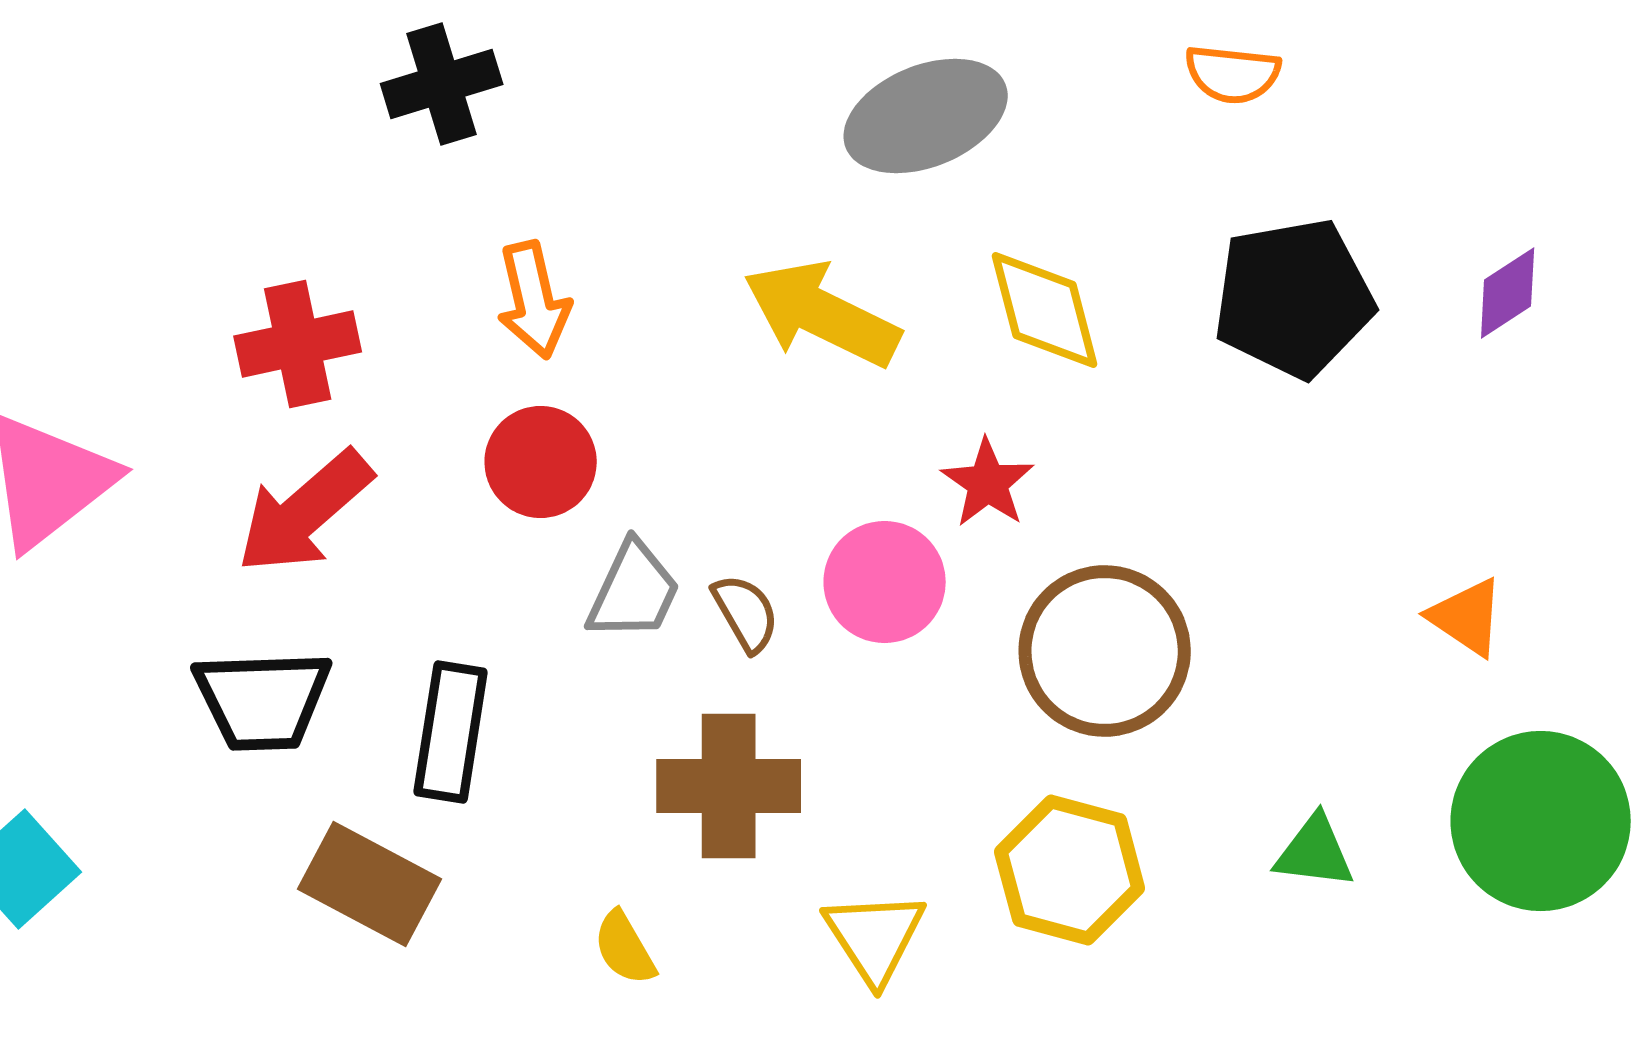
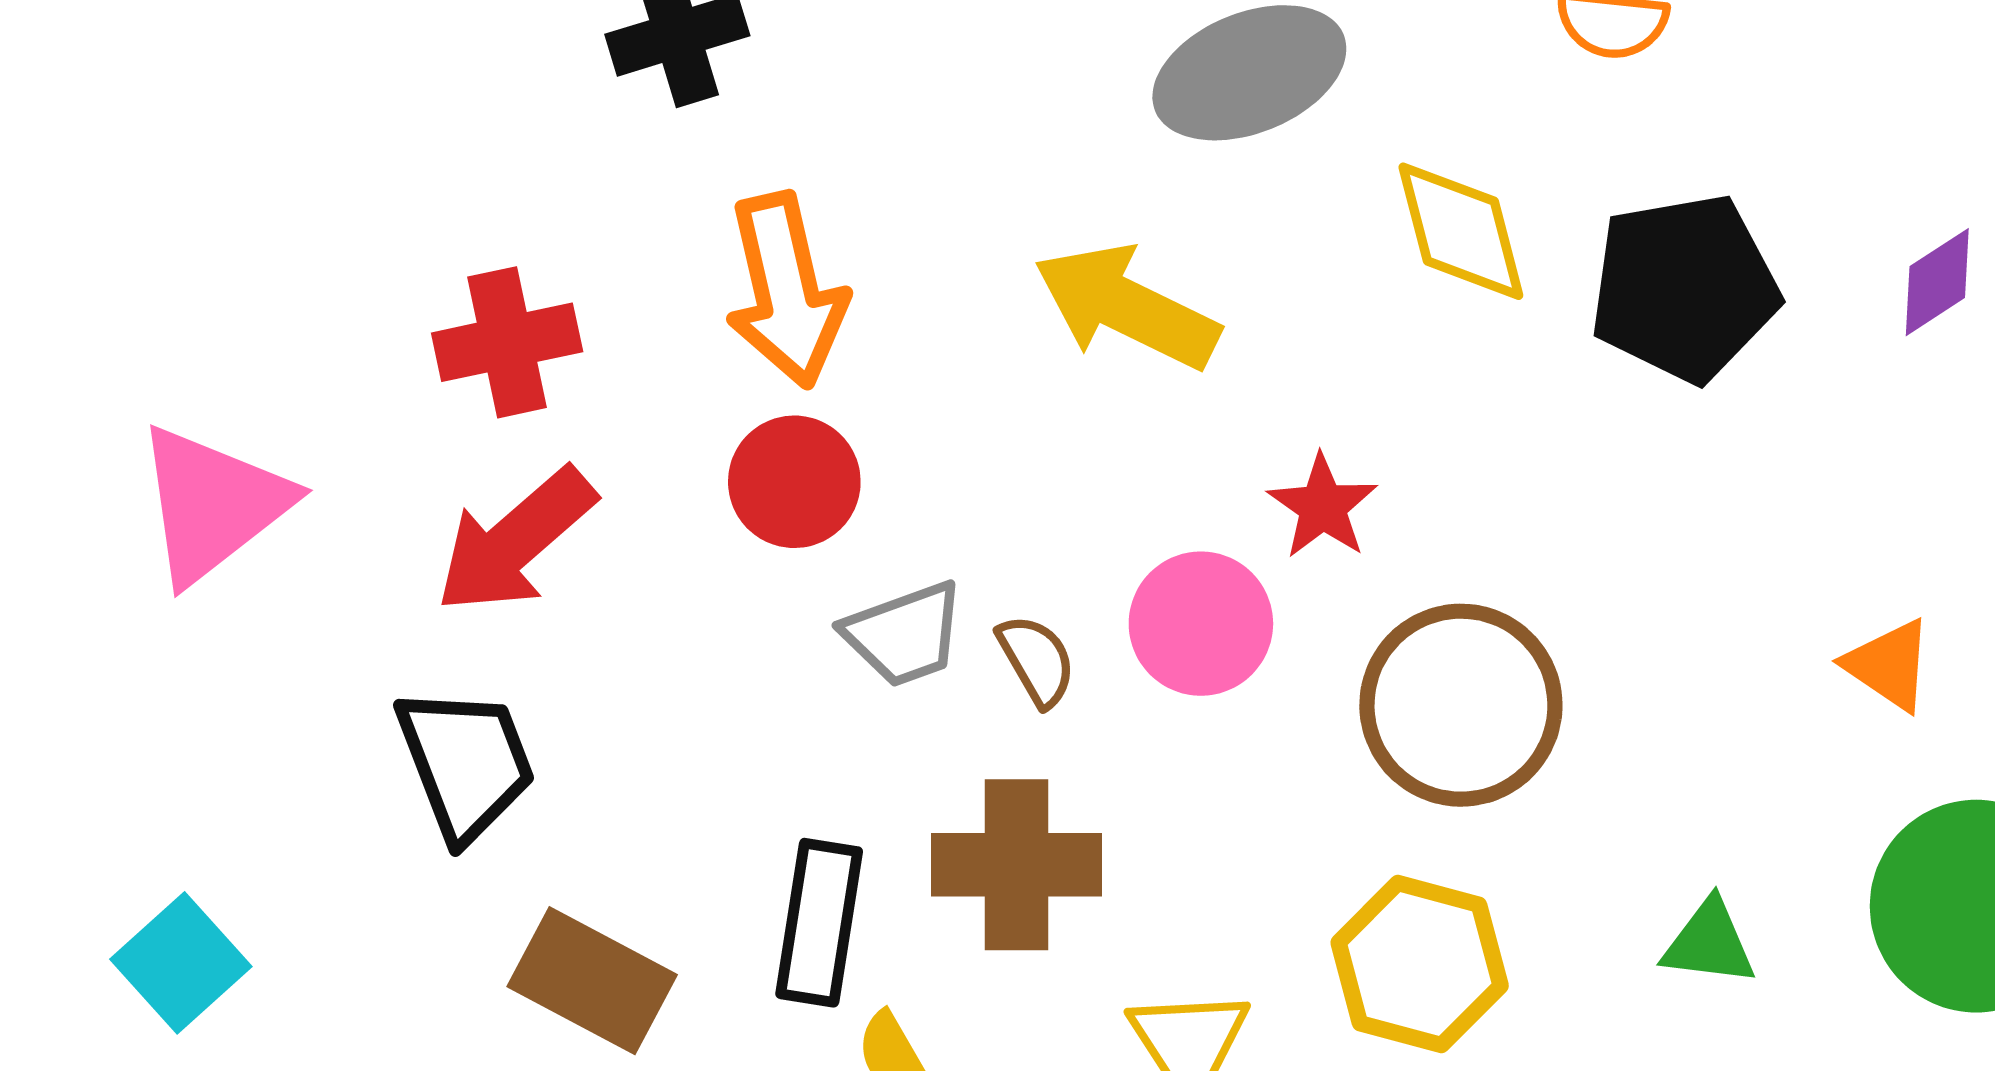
orange arrow: (534, 300) -> (786, 290), size x1.4
yellow diamond: (1045, 310) -> (1461, 231), moved
gray trapezoid: (634, 591) -> (904, 634), turned 45
black trapezoid: (263, 700) -> (466, 763), turned -109
black rectangle: (451, 732) -> (819, 923), moved

